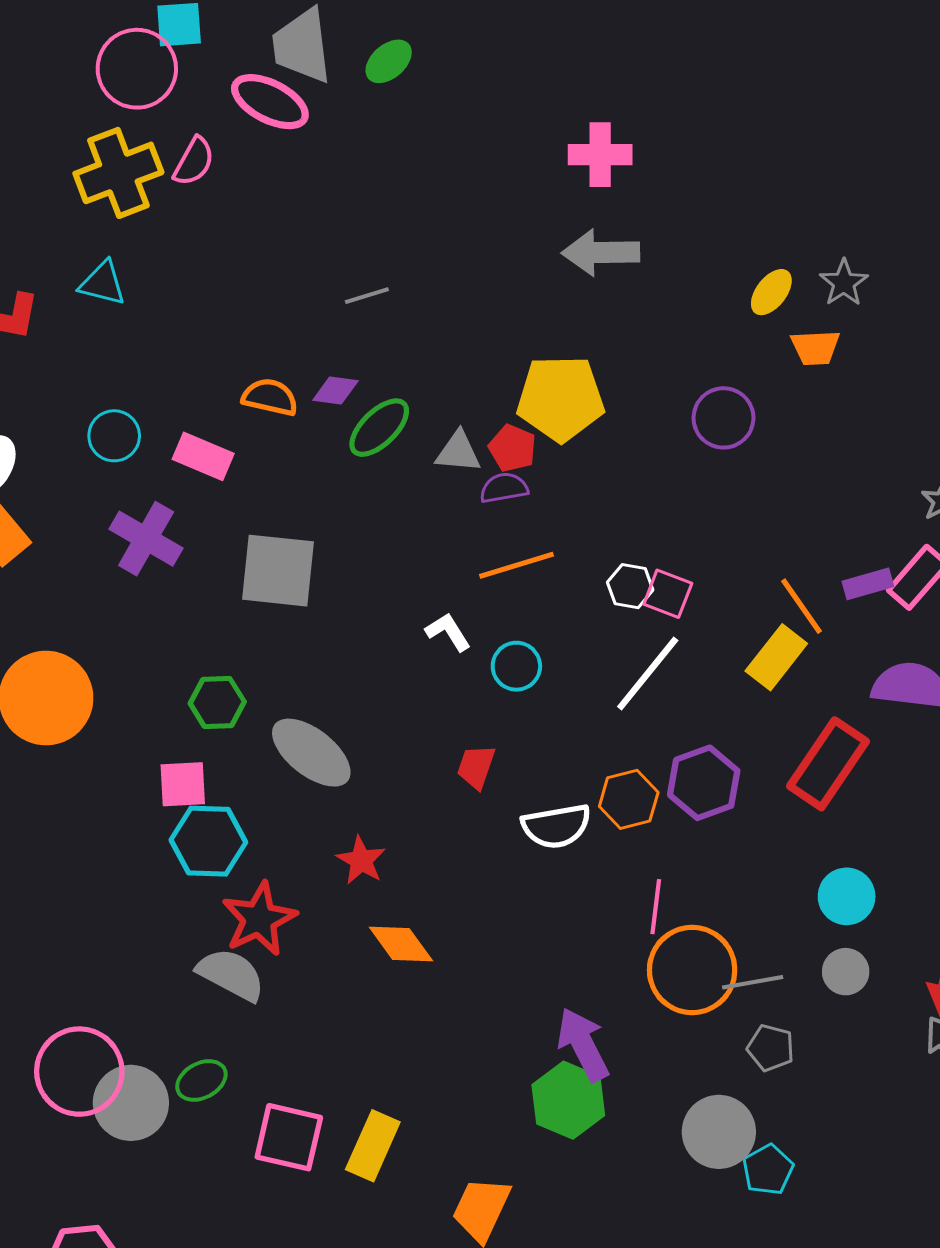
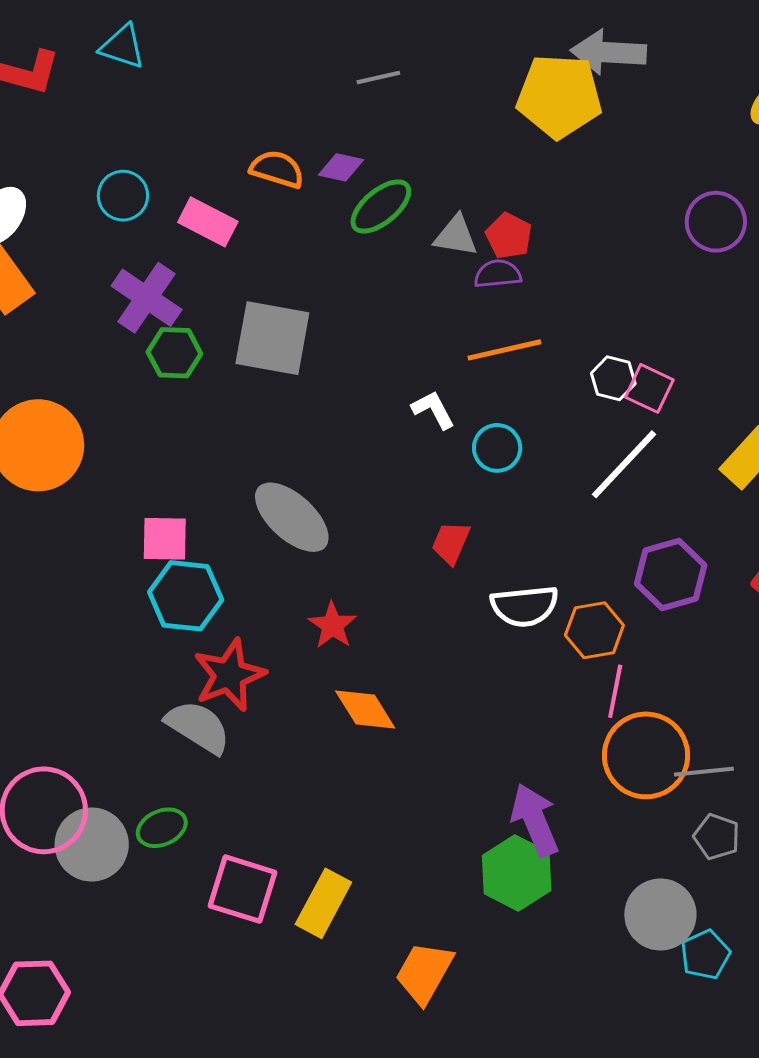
yellow pentagon: (560, 398) -> (559, 96), moved
green hexagon: (217, 703) -> (174, 353), moved
orange hexagon: (629, 799) -> (594, 630), moved

